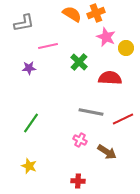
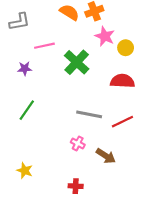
green cross: (79, 62) -> (77, 62), size x1.4
red semicircle: (110, 78) -> (122, 81), moved
green line: (31, 123) -> (27, 110), moved

